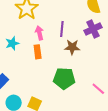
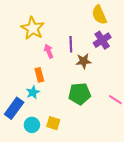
cyan star: (12, 43) -> (33, 92), moved
orange rectangle: (38, 52) -> (39, 75), moved

